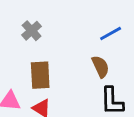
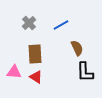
blue line: (111, 34) -> (61, 25), moved

